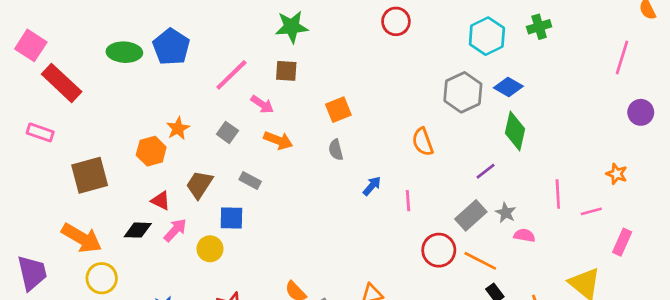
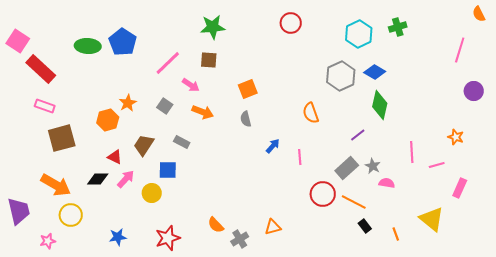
pink rectangle: (40, 132) -> (45, 106), moved

